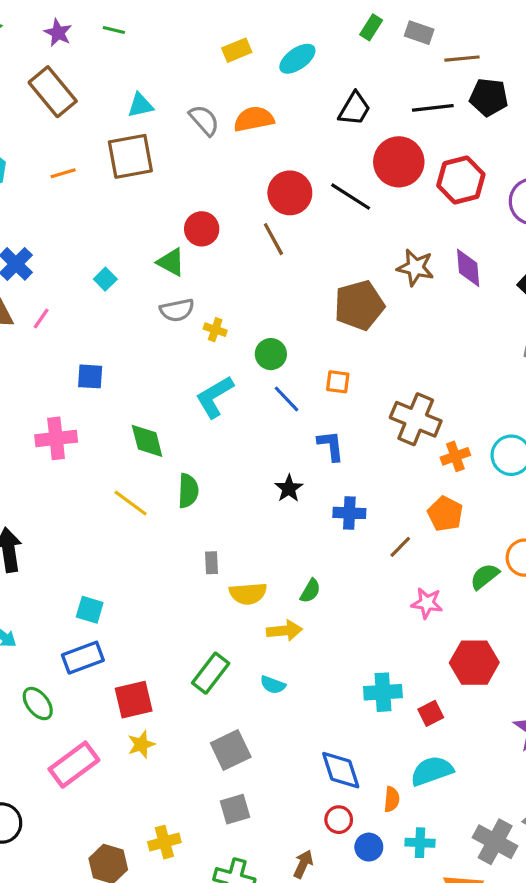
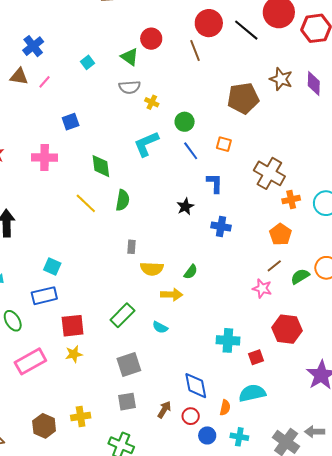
blue square: (90, 376) -> (71, 122), turned -30
brown line: (400, 547) -> (274, 266), moved
brown arrow: (303, 864) -> (164, 410), moved

